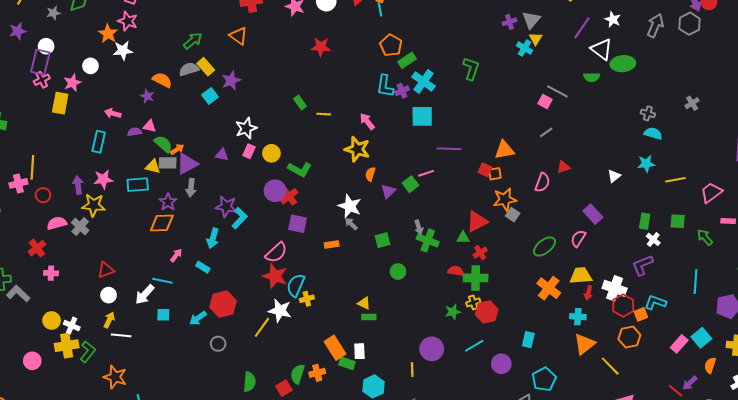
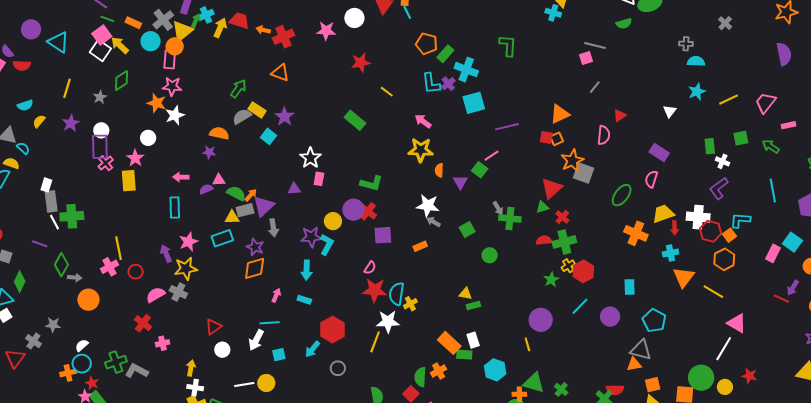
pink square: (545, 101) -> (586, 58), turned -32
green rectangle: (300, 103) -> (355, 120), size x1.5
yellow line: (324, 114) -> (387, 92), moved, turned 48
yellow circle: (271, 153) -> (333, 221), moved
gray square: (513, 215) -> (584, 173), size x1.5
pink semicircle: (276, 253) -> (370, 268), size x0.6
yellow circle: (52, 320) -> (266, 383), moved
yellow arrow: (109, 320) -> (191, 368), moved

